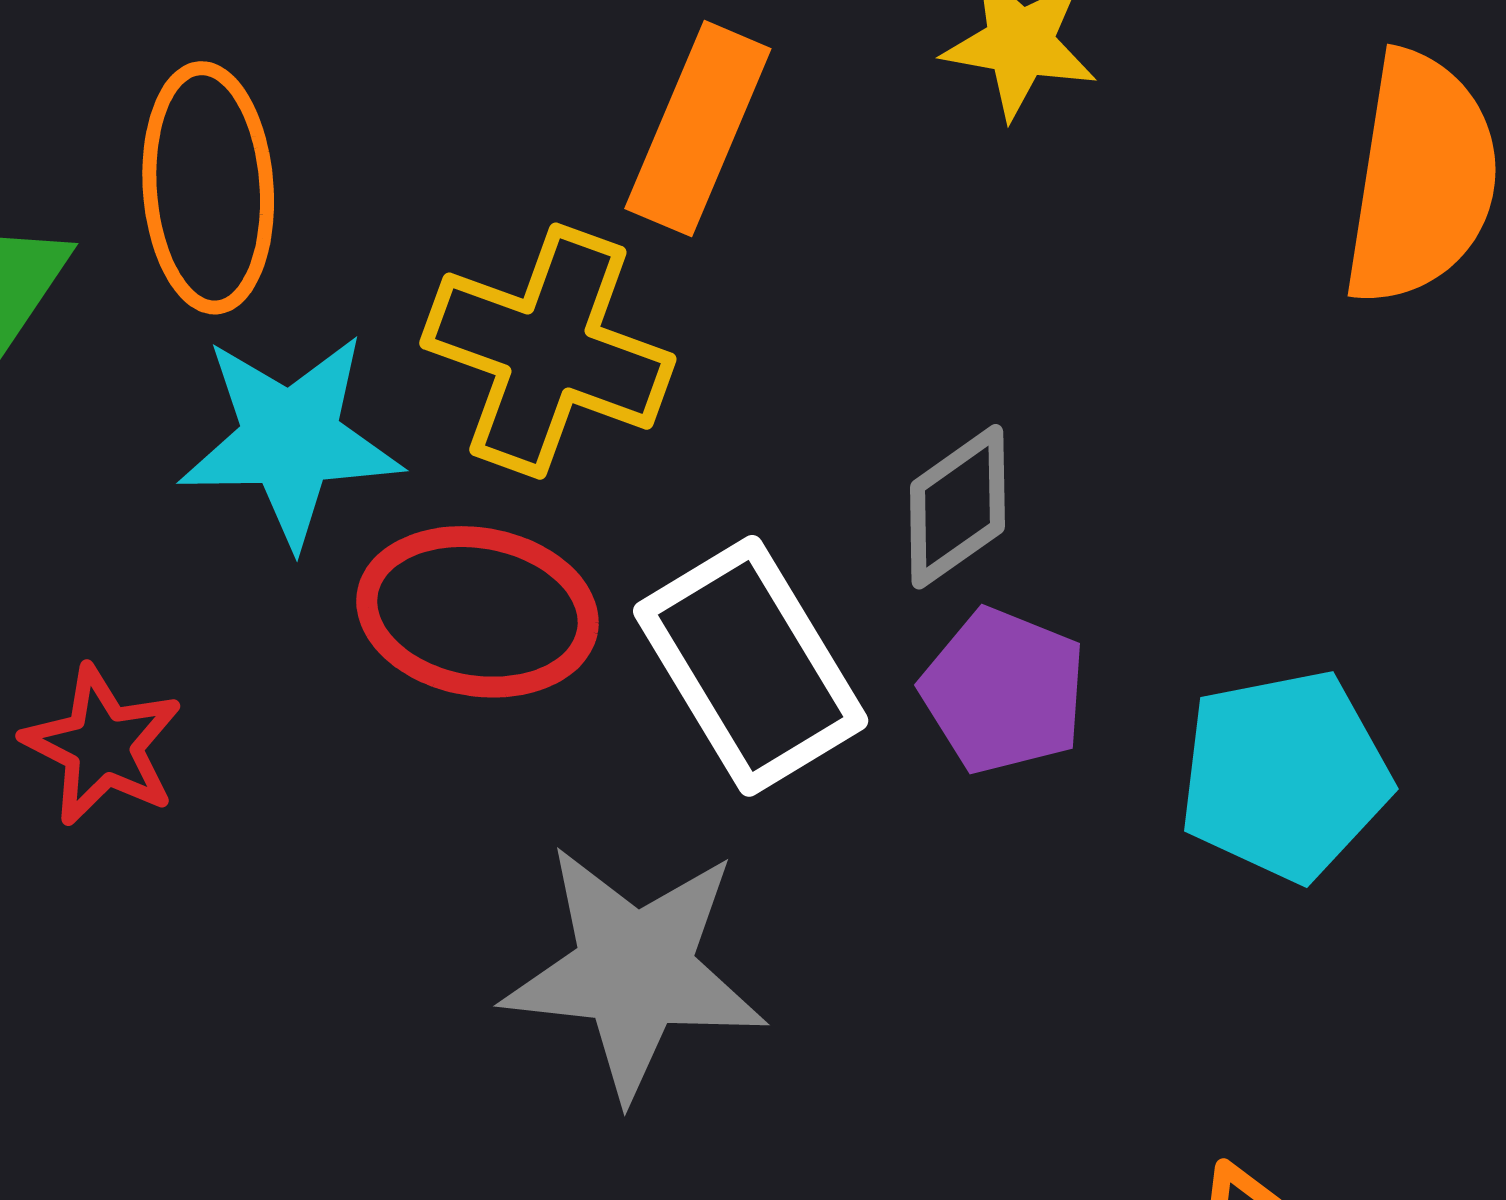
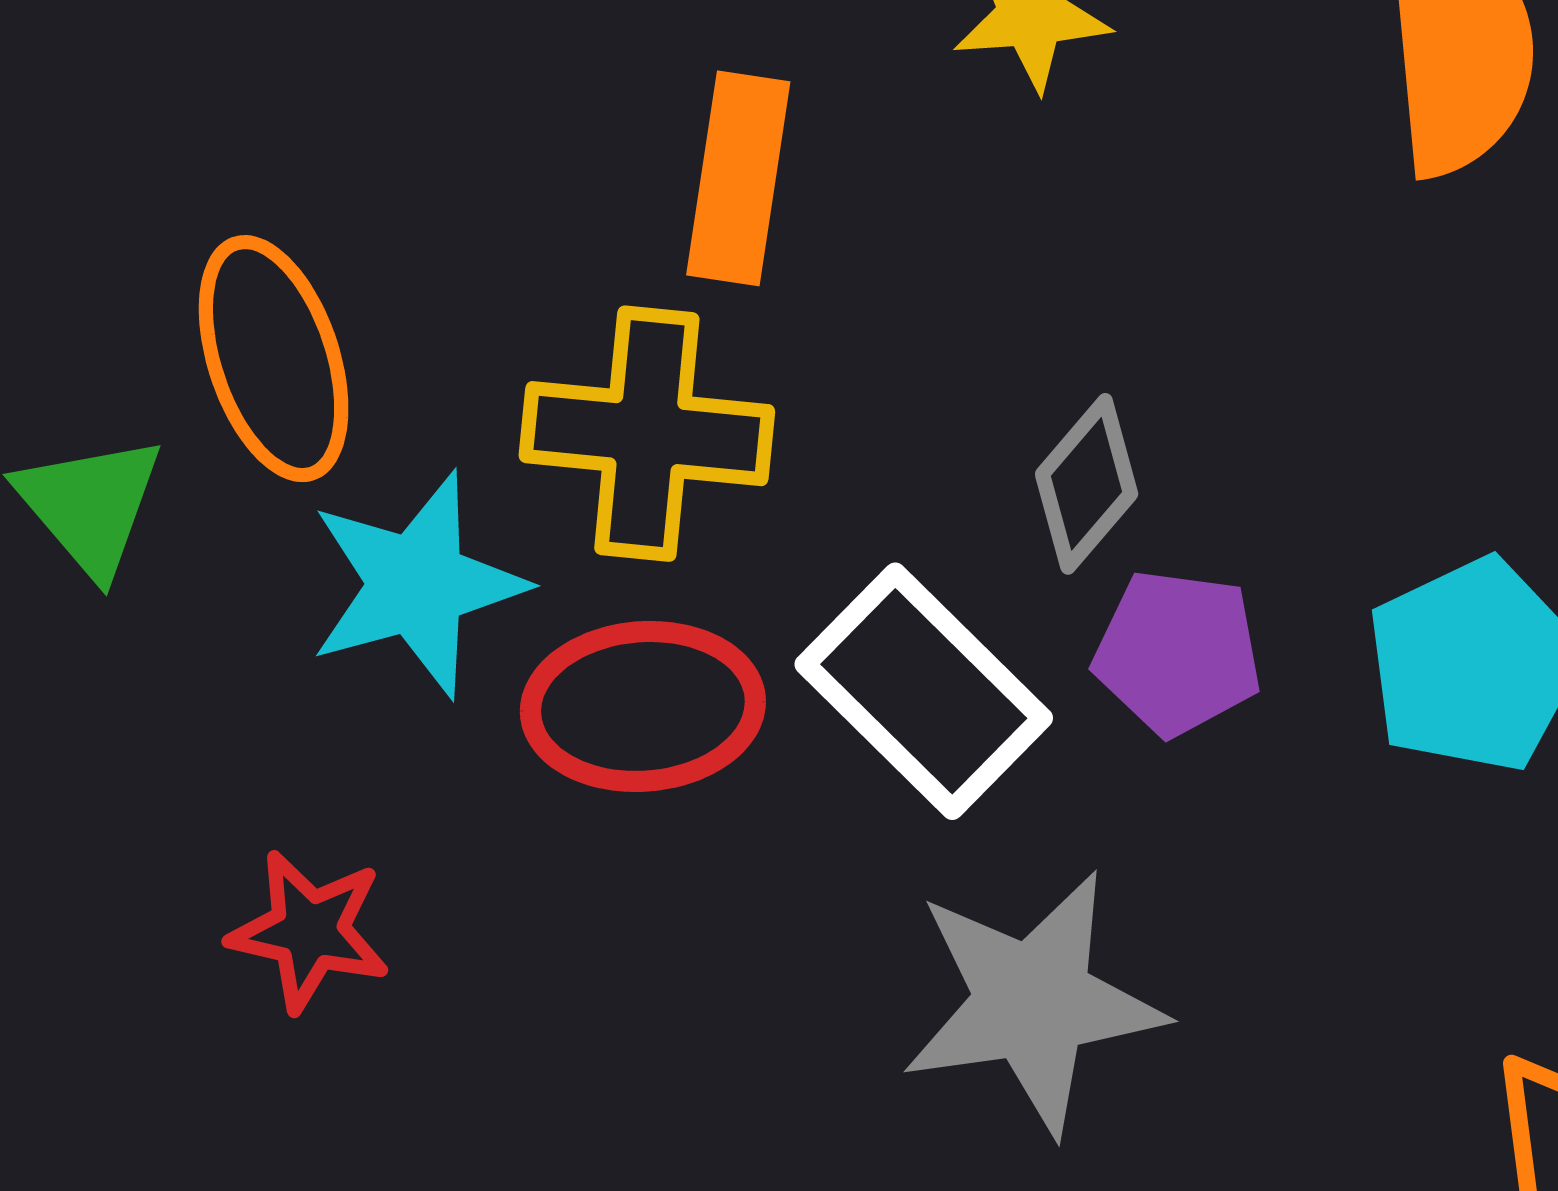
gray star: (635, 971) -> (1033, 1002), moved

